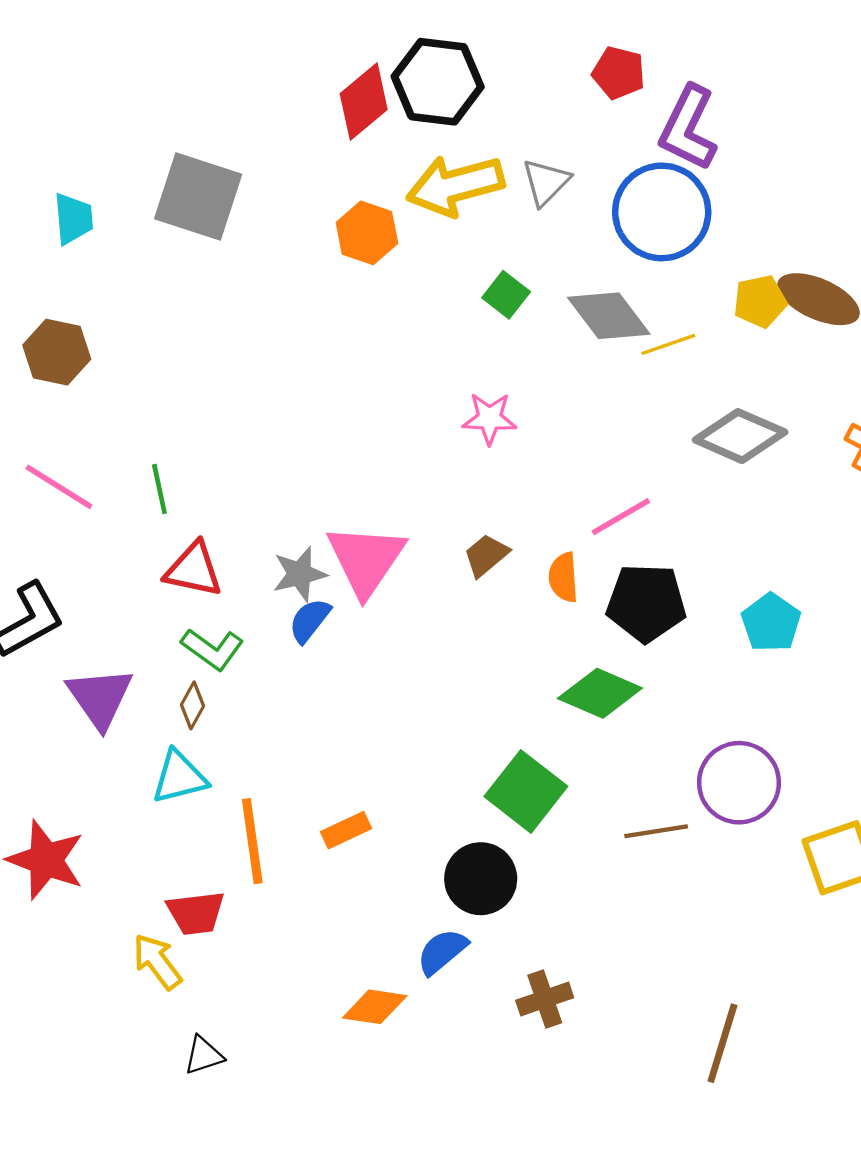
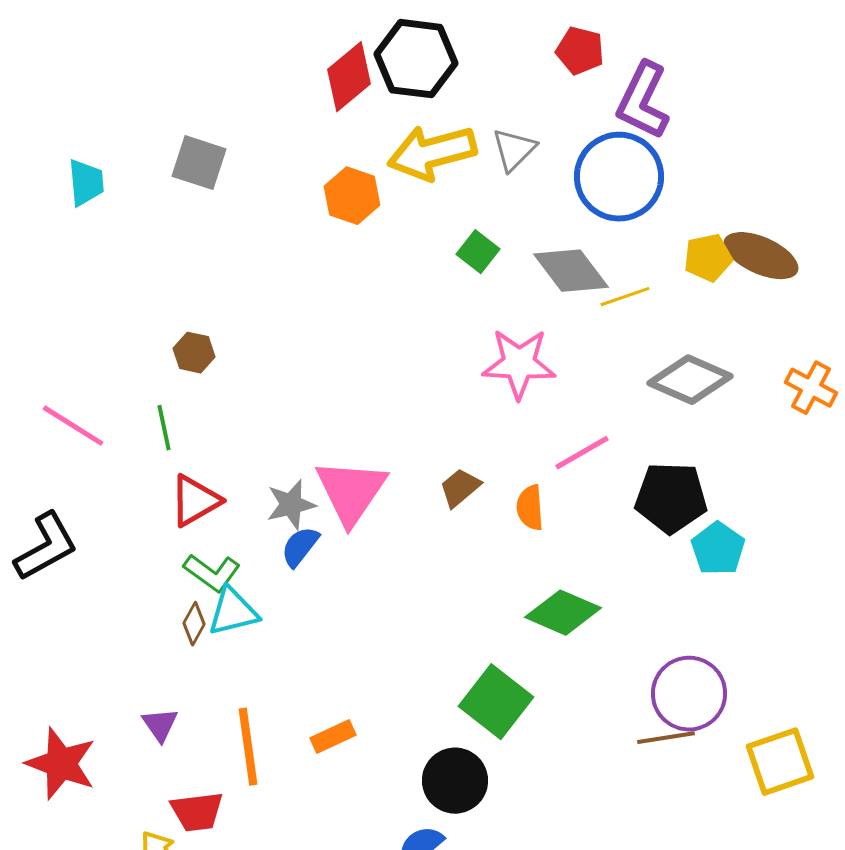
gray square: (198, 196) -> (199, 163), size x0.7
brown hexagon: (57, 352) -> (194, 353), moved, size x0.7
pink star: (490, 418) -> (519, 364), moved, size x1.5
red triangle: (194, 570) -> (195, 501), turned -42
black pentagon: (646, 603) -> (671, 498), moved
purple triangle: (100, 698) -> (160, 725), moved, size x0.6
cyan triangle: (179, 777) -> (233, 612), moved
brown line: (656, 831) -> (666, 738), moved

